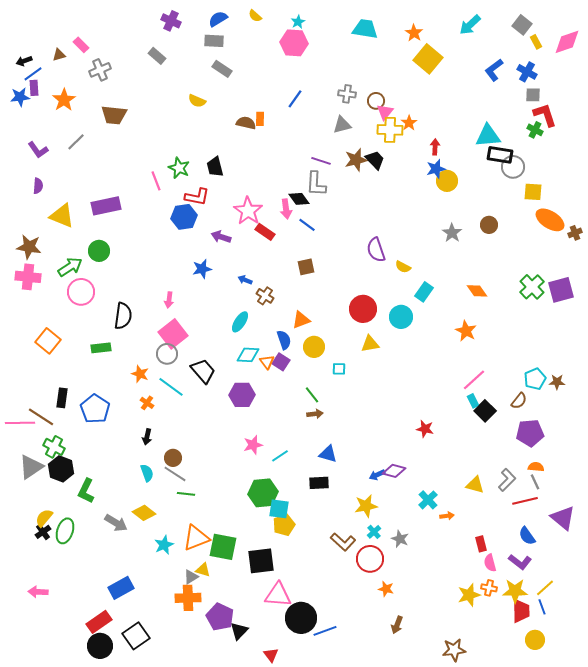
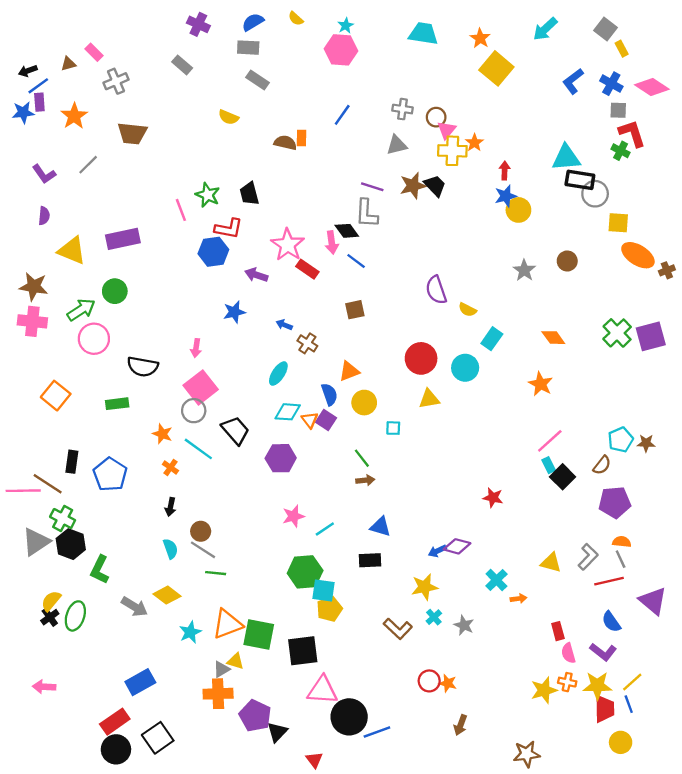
pink diamond: (567, 42) -> (652, 87), moved, turned 52
black semicircle: (123, 316) -> (143, 367), turned 92
red circle: (370, 559) -> (429, 681), moved, size x0.7

